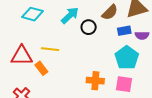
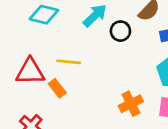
orange cross: (95, 81) -> (131, 104), turned -30

